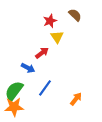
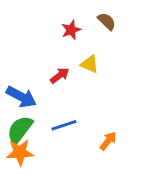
yellow triangle: (57, 37) -> (90, 64), moved, turned -32
blue arrow: (28, 68) -> (21, 97), moved, size x1.5
blue line: (45, 88) -> (64, 125), turned 36

